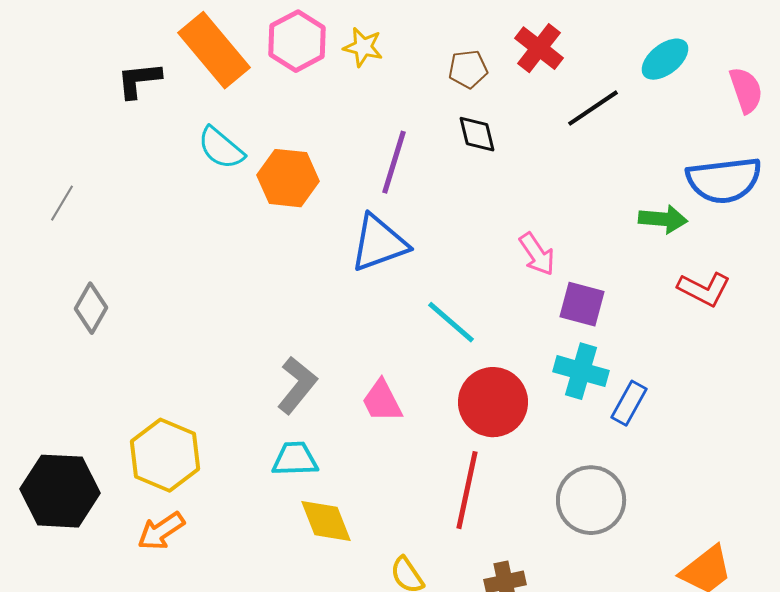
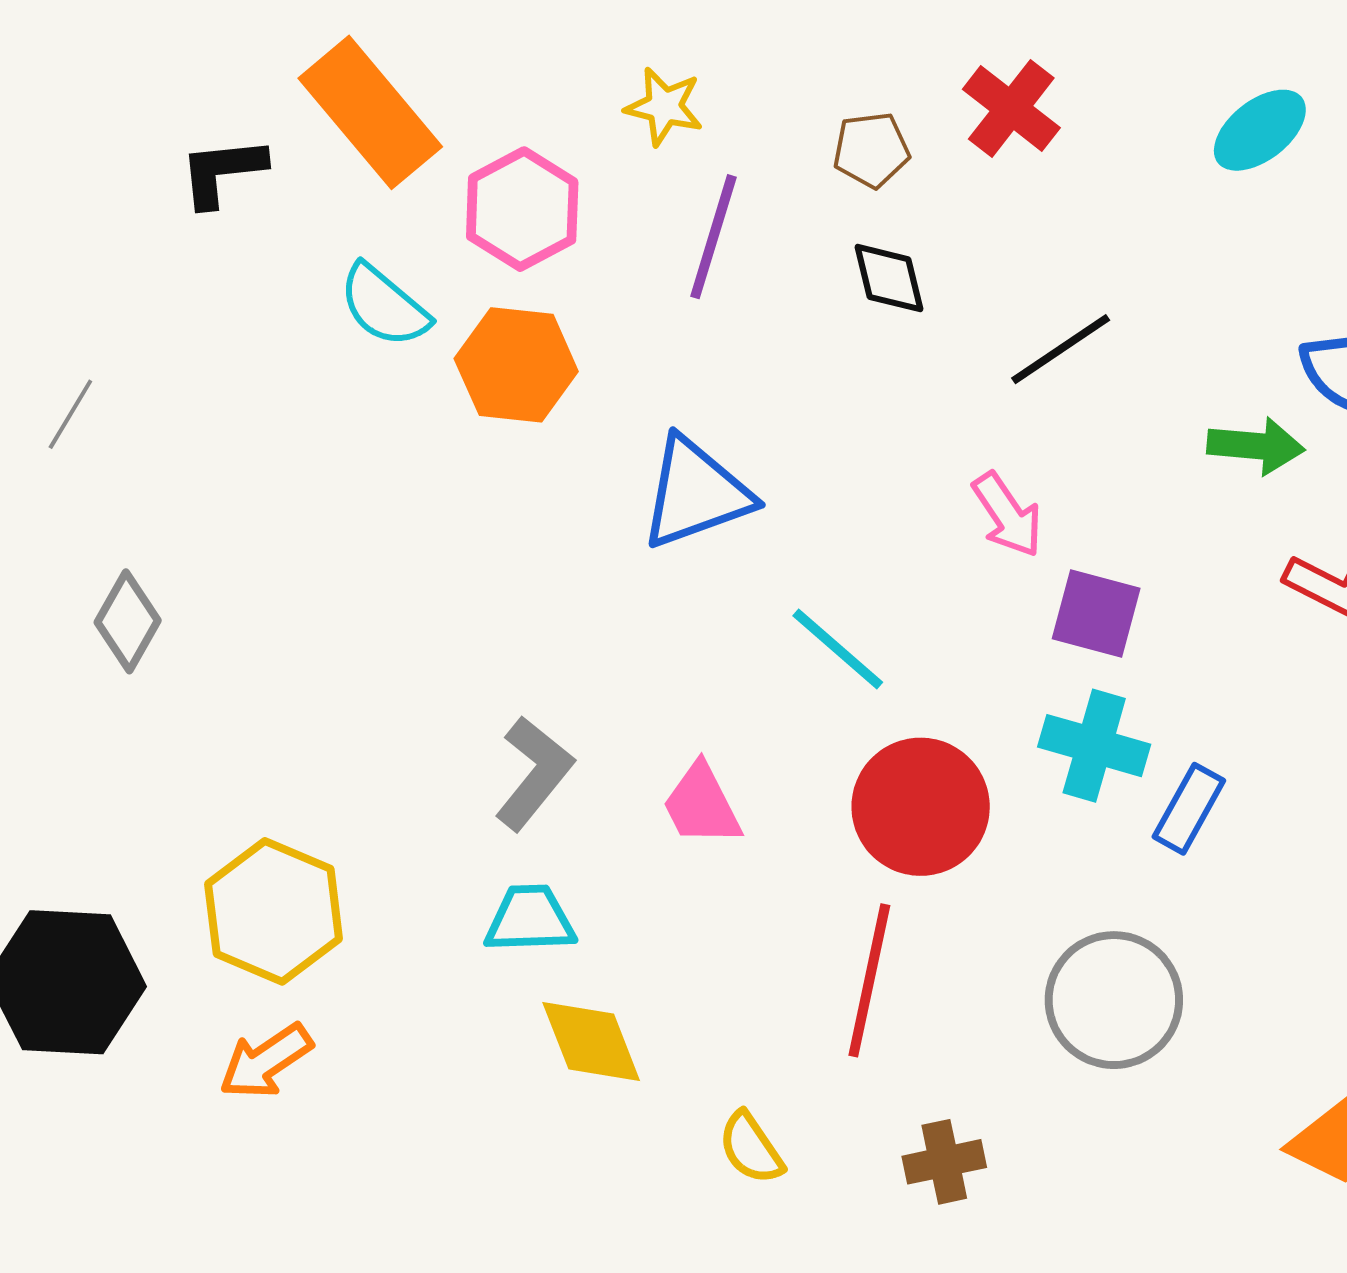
pink hexagon: (297, 41) -> (522, 209), moved
black line: (593, 108) -> (1061, 349), moved
purple line: (394, 162) -> (713, 237), moved

